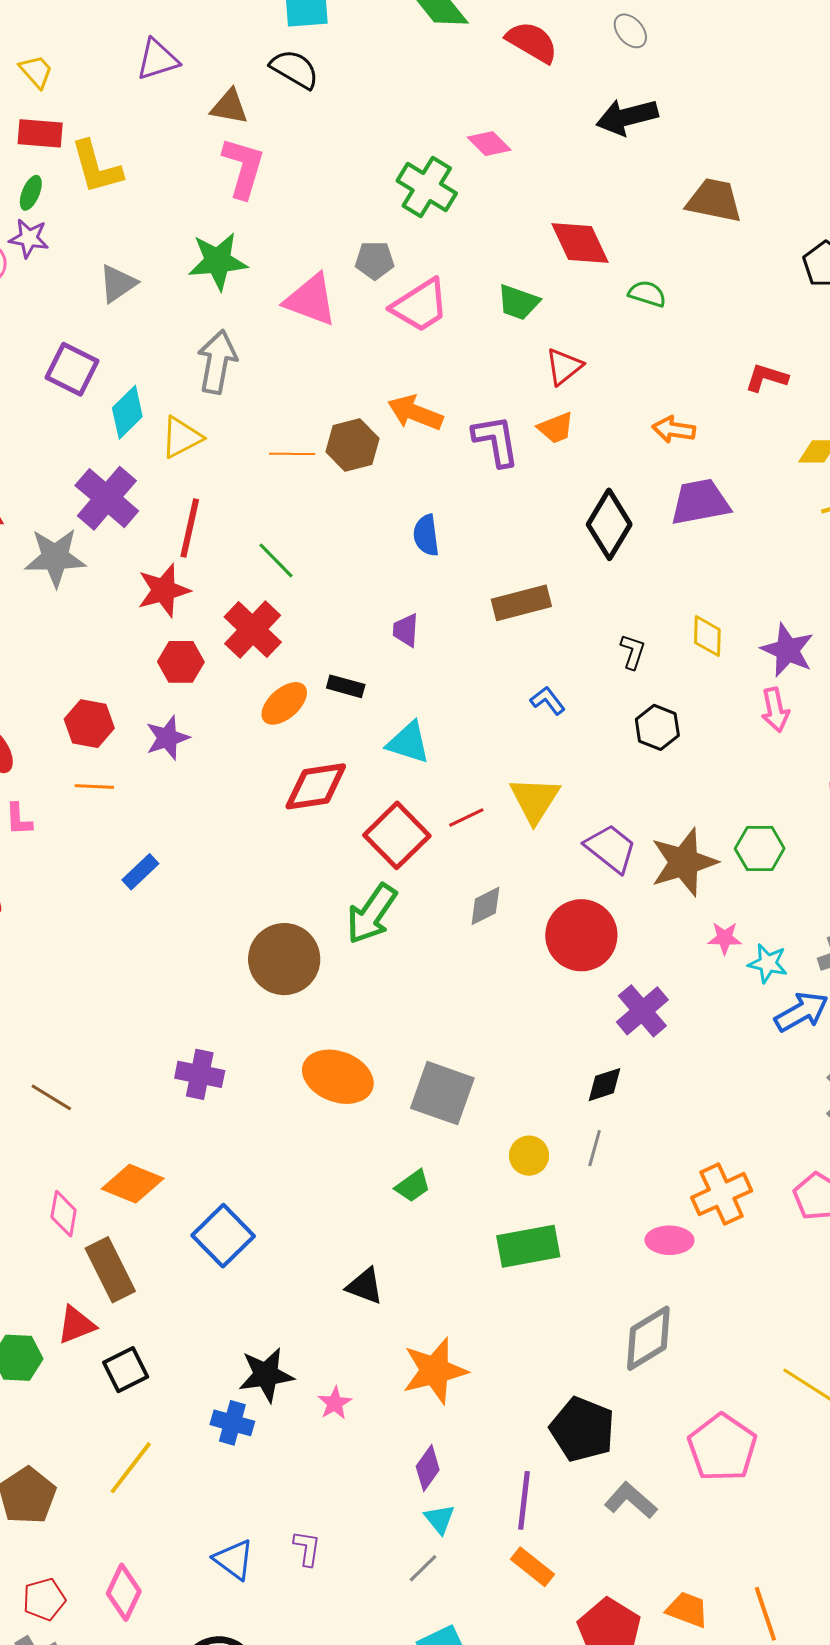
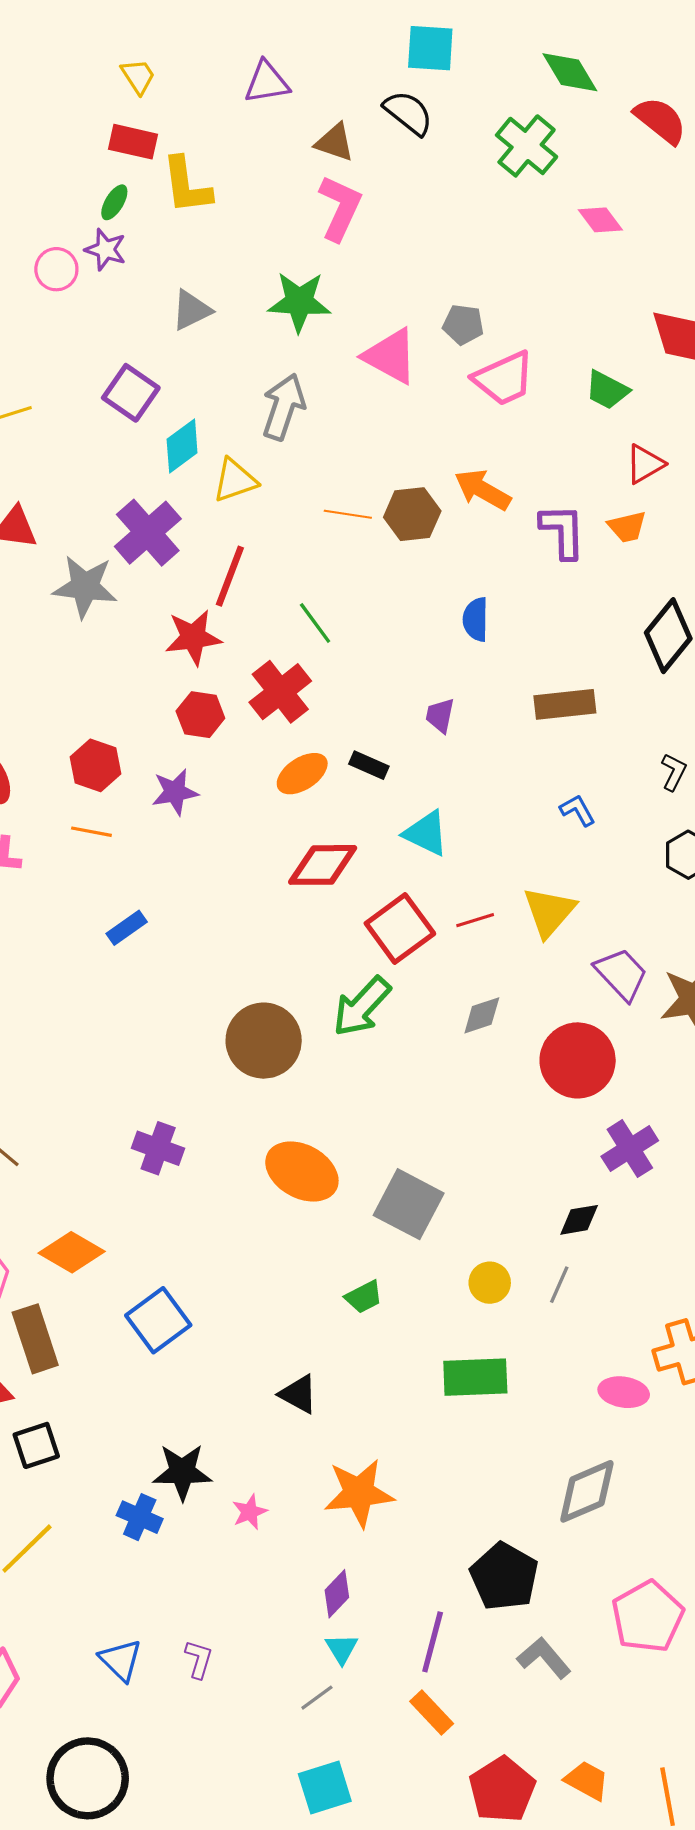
green cross: (427, 187) -> (527, 146), moved

